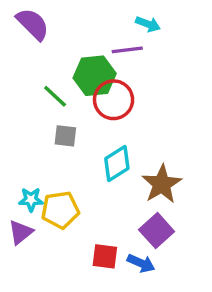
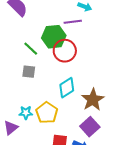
gray square: (65, 136) -> (29, 72), moved
cyan star: (31, 200) -> (26, 113), moved
yellow pentagon: (60, 210) -> (47, 113), moved, turned -30

